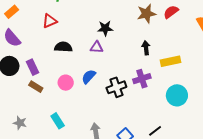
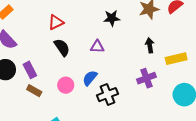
red triangle: (50, 21) -> (56, 22), moved
black star: (105, 28) -> (112, 18), moved
black semicircle: (63, 47) -> (62, 47), turned 54
black cross: (116, 87) -> (107, 95), moved

